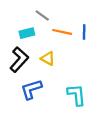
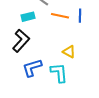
yellow triangle: (48, 58) -> (69, 52), moved
cyan L-shape: (76, 95) -> (59, 73), moved

